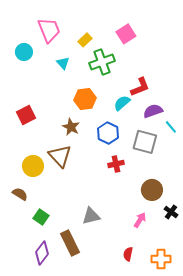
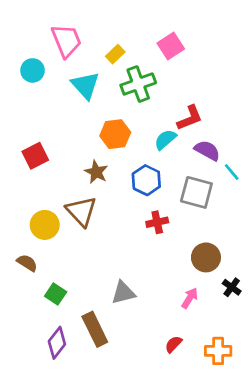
cyan triangle: (63, 63) -> (85, 85), size x1.6
purple semicircle: (153, 111) -> (207, 150), turned 48
red semicircle: (128, 254) -> (173, 344), turned 32

